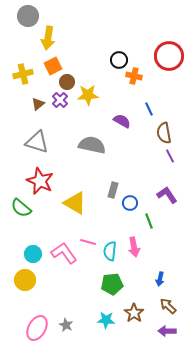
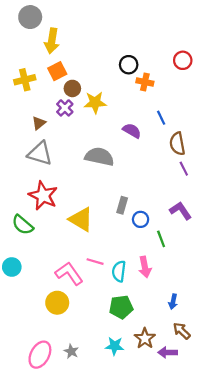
red circle: (169, 56) -> (183, 60), size x0.6
brown triangle: (38, 104) -> (39, 123), moved
cyan circle: (33, 254) -> (12, 267), moved
yellow circle: (25, 280) -> (57, 303), moved
purple arrow: (167, 331) -> (168, 352), moved

